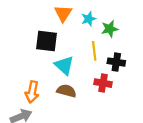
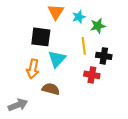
cyan triangle: (64, 65) -> (57, 59), turned 30
brown semicircle: (66, 91) -> (51, 89), moved
orange arrow: (32, 92) -> (33, 69), moved

